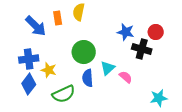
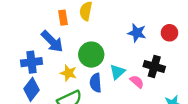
blue arrow: (36, 26) -> (52, 41), moved
black cross: (142, 49) -> (154, 66), moved
yellow star: (49, 70) -> (68, 73), moved

